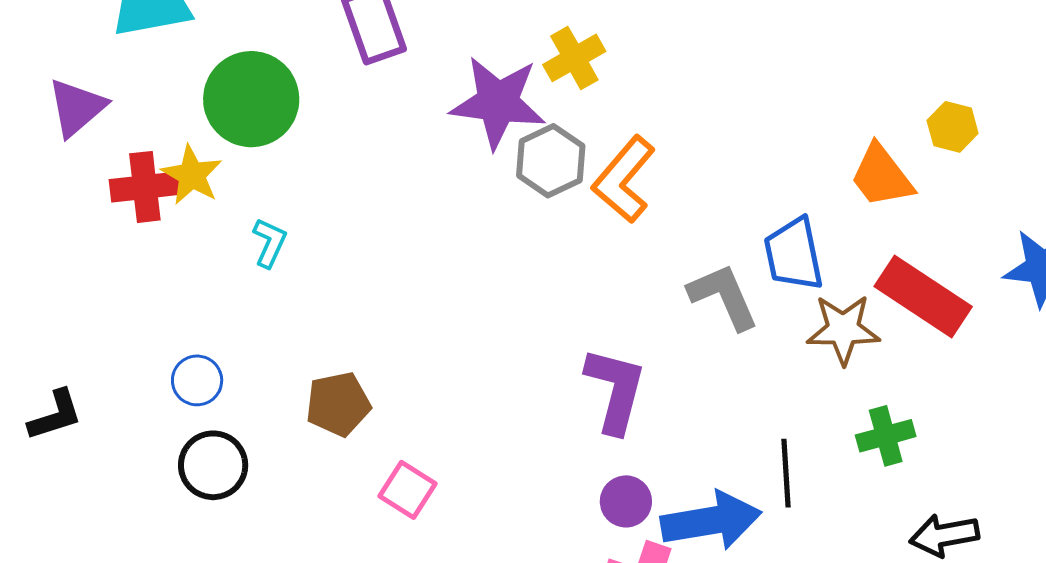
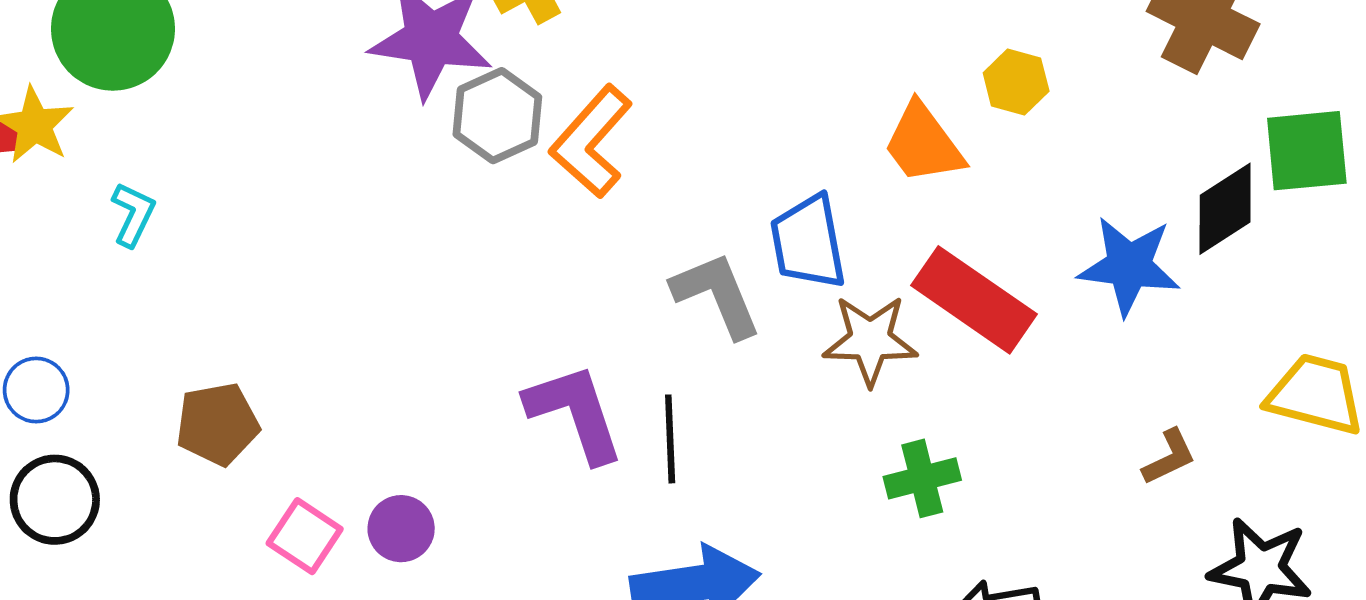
purple L-shape: (615, 390) -> (575, 413), turned -34
black line: (786, 473) -> (670, 439), moved
purple circle: (626, 501) -> (401, 529), moved

